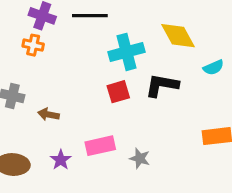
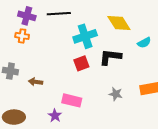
pink rectangle: (100, 146) -> (72, 100), turned 30
gray star: (140, 158) -> (116, 94), moved
purple star: (61, 160) -> (55, 116), moved

